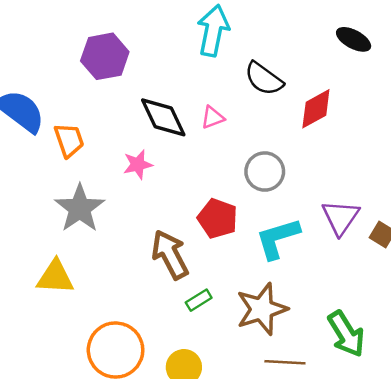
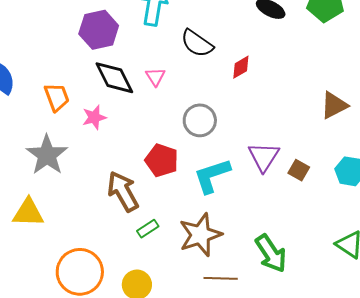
purple hexagon: (105, 56) -> (99, 30), moved
red diamond: (316, 109) -> (241, 67), size x0.7
pink triangle: (213, 117) -> (155, 77), turned -40
orange trapezoid: (69, 140) -> (57, 97), moved

